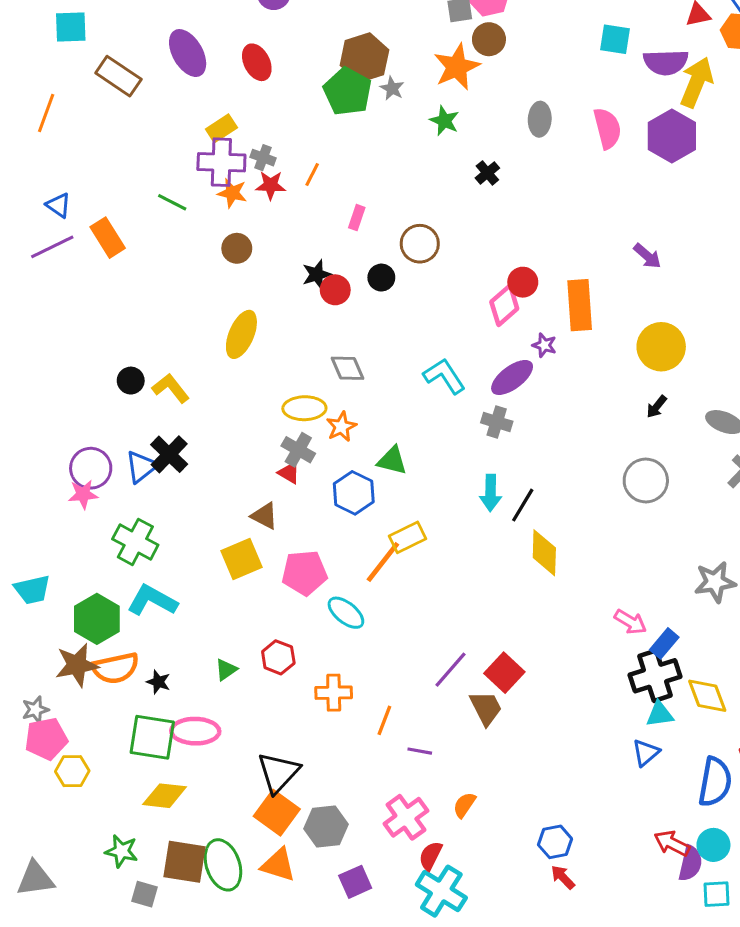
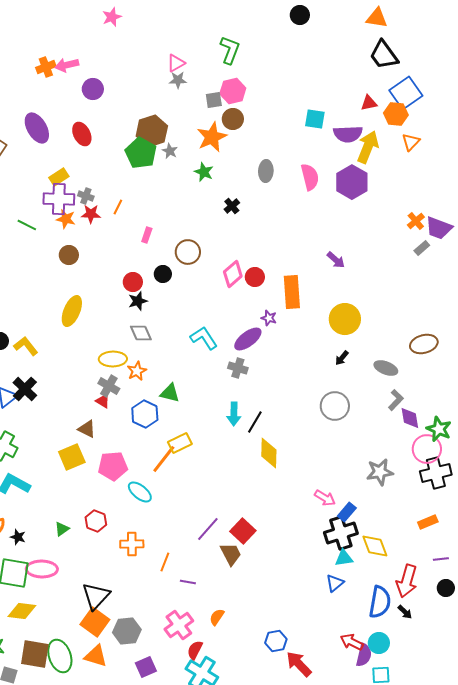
black star: (317, 274) -> (138, 301), moved
pink diamond: (504, 305) -> (233, 274), moved
red arrow: (563, 877) -> (299, 664), moved, size x1.6

